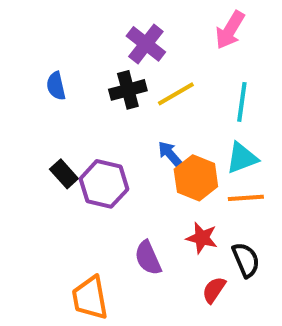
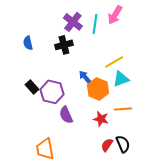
yellow line: (176, 94) -> (114, 62), moved
cyan line: (242, 102) -> (95, 24), moved
orange line: (246, 198) -> (123, 109), moved
purple semicircle: (148, 258) -> (66, 115), moved
black semicircle: (246, 260) -> (123, 144), moved

